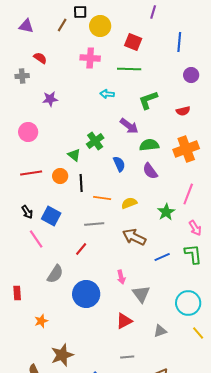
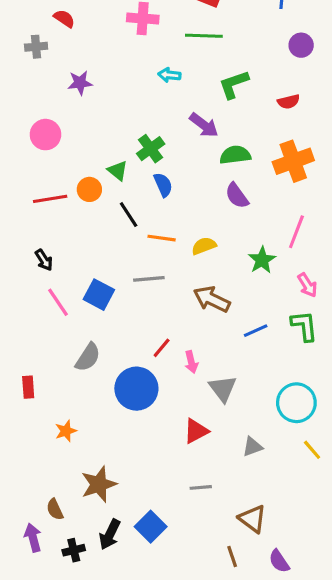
blue semicircle: (119, 164) -> (163, 185), moved
orange circle: (60, 176) -> (89, 189), moved
black line: (81, 183) -> (129, 215), turned -30
blue square: (51, 216) -> (99, 295), moved
red line: (81, 249) -> (162, 348), moved

